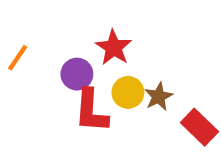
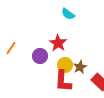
red L-shape: (91, 111) -> (63, 81), moved

